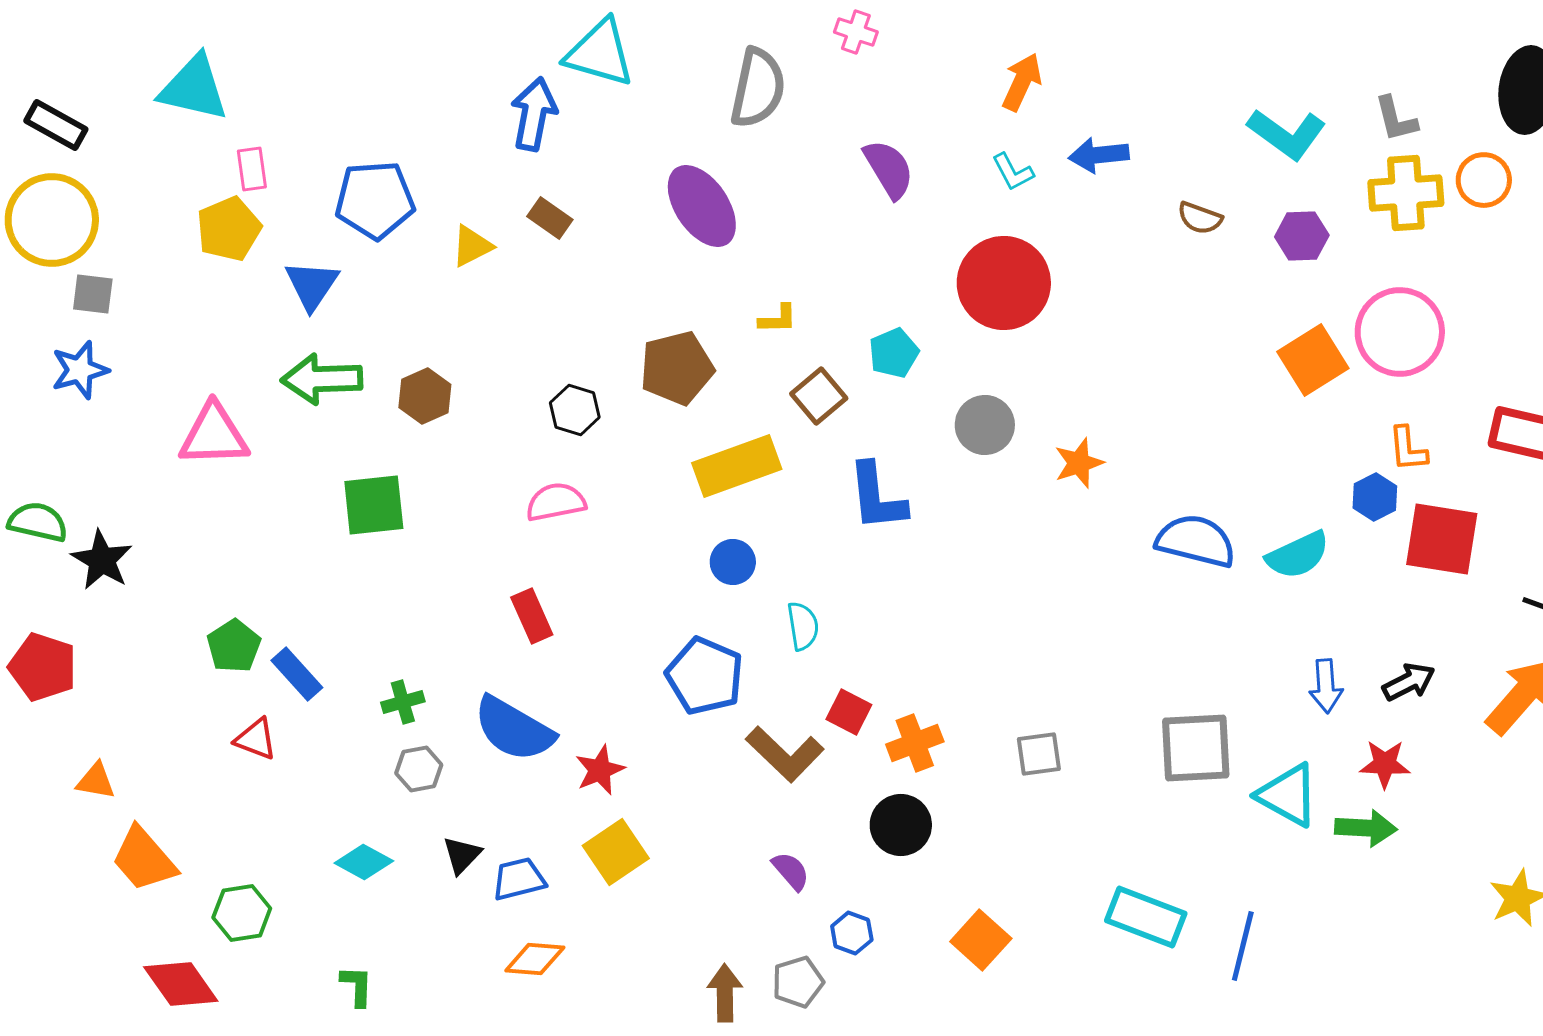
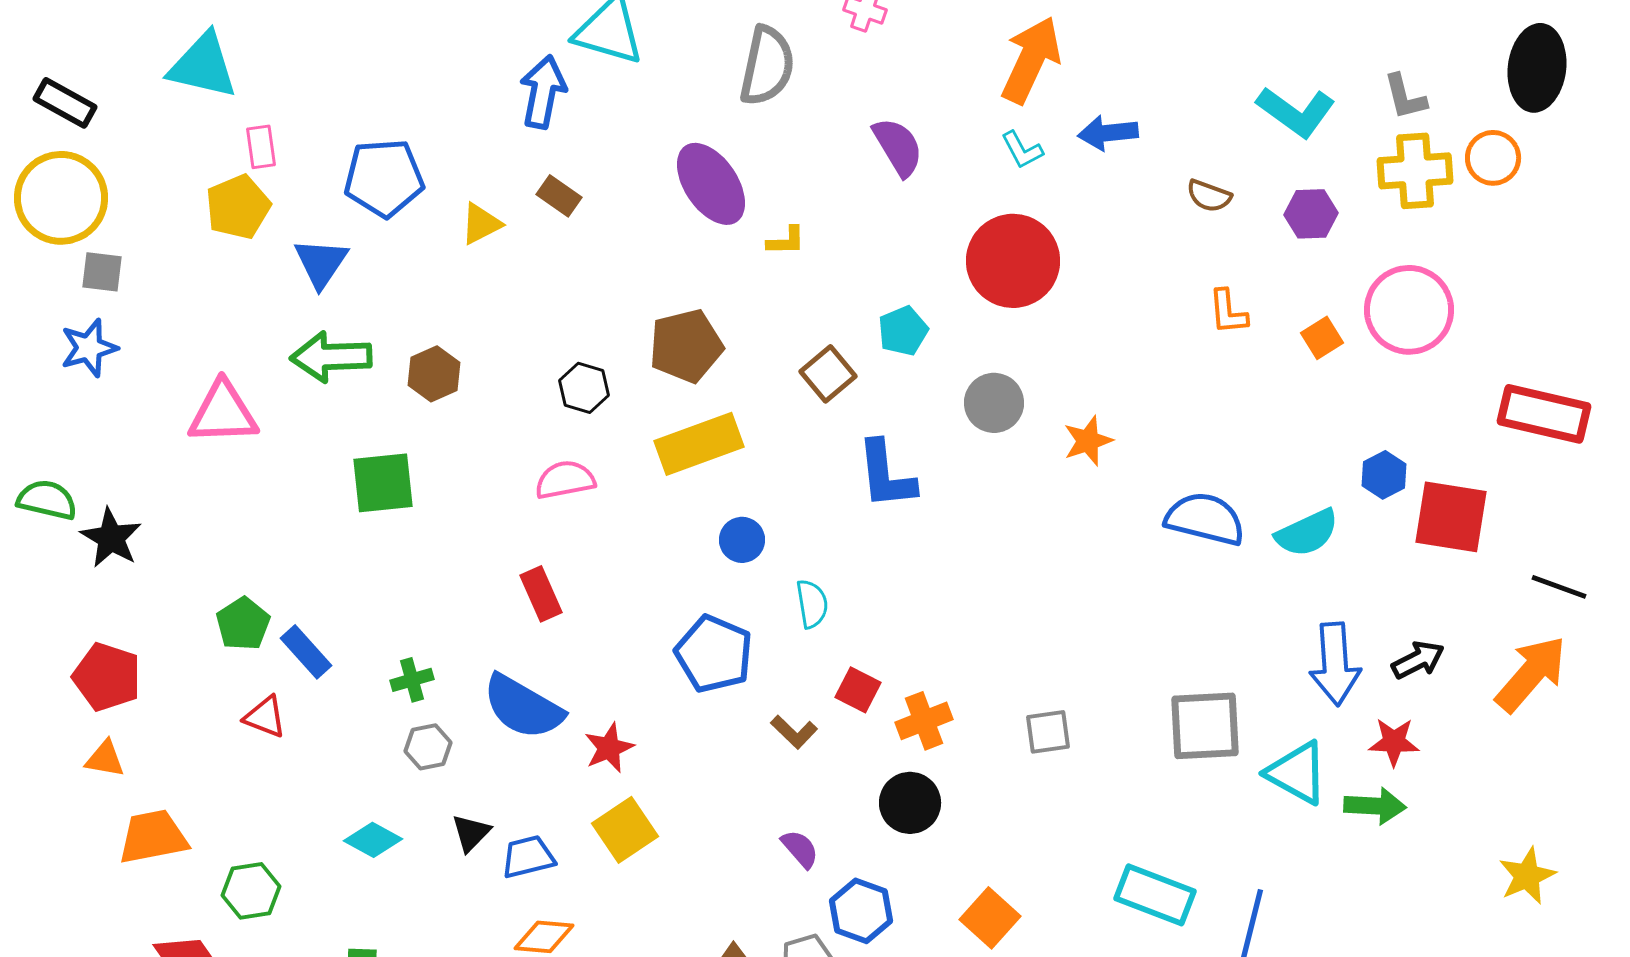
orange arrow: (1022, 82) -> (1031, 60), size x1.5
yellow L-shape: (778, 319) -> (786, 241), moved
orange square: (1313, 360) -> (1322, 338), size x0.6
orange L-shape: (1408, 449) -> (1228, 312), moved
yellow rectangle: (737, 466) -> (699, 444), moved
red pentagon: (43, 667) -> (107, 677), moved
blue arrow: (1326, 686) -> (1335, 664), size x1.5
brown L-shape: (785, 754) -> (794, 732), size x0.6
orange trapezoid: (144, 859) -> (153, 837), turned 120
blue hexagon: (852, 933) -> (861, 911), size x1.5

